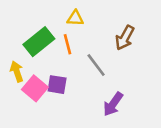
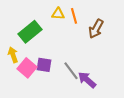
orange line: (67, 44) -> (74, 16), moved
gray line: (96, 65) -> (71, 71), moved
purple arrow: (113, 104) -> (87, 80), turned 96

